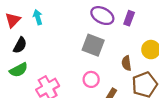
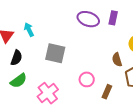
gray square: (93, 45) -> (55, 53), moved

